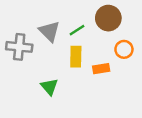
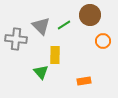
yellow rectangle: (76, 57) -> (55, 55), moved
orange rectangle: (101, 69) -> (84, 81), moved

